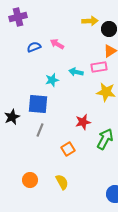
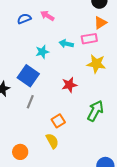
blue square: (38, 104) -> (28, 76), turned 30
red star: (83, 122) -> (69, 85), moved
yellow semicircle: (62, 182) -> (52, 141), moved

